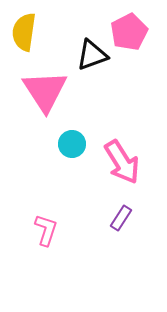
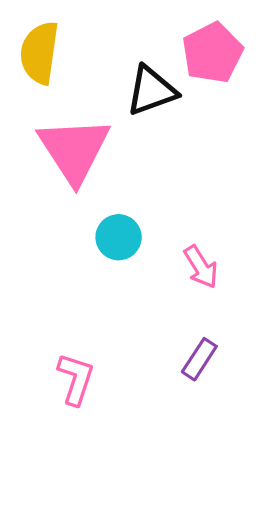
pink arrow: (122, 162) -> (201, 267), size x0.6

